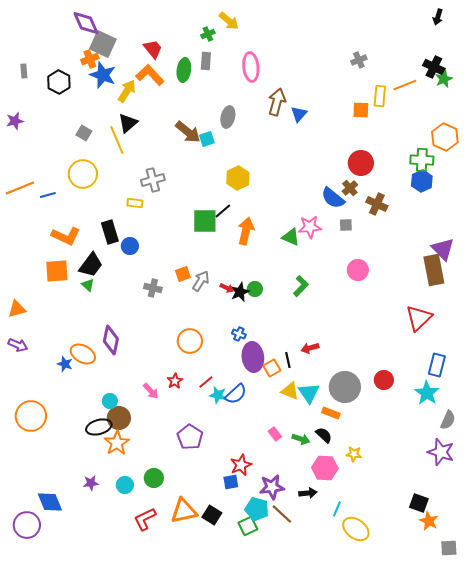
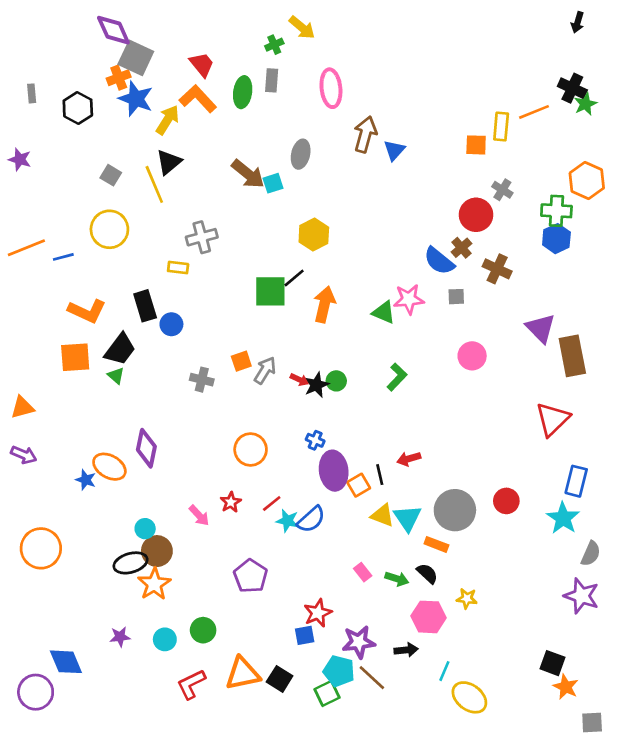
gray cross: (359, 60) -> (502, 190), moved, turned -35
purple star: (15, 121) -> (20, 159), turned 30
purple triangle: (443, 249) -> (541, 328), moved

